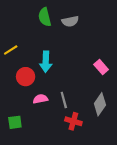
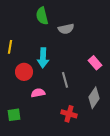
gray semicircle: (70, 21) -> (66, 29), moved
yellow line: (11, 50) -> (10, 47), turned -48
gray line: (64, 100) -> (65, 80), moved

